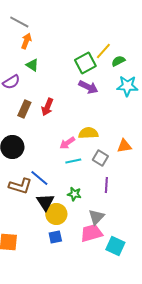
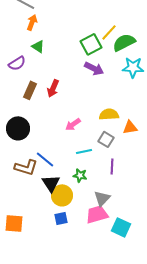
green semicircle: (118, 61) -> (124, 42), size x1.6
yellow semicircle: (88, 133) -> (109, 114), moved
cyan line: (73, 161) -> (84, 151), moved

